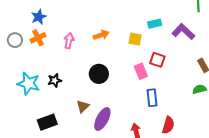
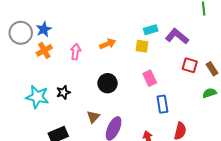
cyan rectangle: (155, 24) -> (151, 30), moved
purple L-shape: (183, 32) -> (177, 36), moved
gray circle: (15, 40) -> (21, 33), moved, size x1.5
red square: (157, 60) -> (190, 65), moved

